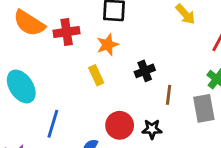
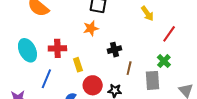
red cross: (67, 32) -> (57, 48), moved
yellow rectangle: (96, 75) -> (78, 65), moved

